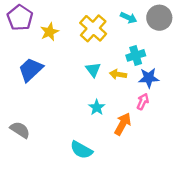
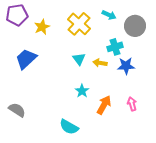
purple pentagon: (20, 18) -> (17, 15), turned 30
gray circle: (159, 18) -> (135, 26), moved
pink arrow: (143, 102) -> (132, 104), moved, turned -40

